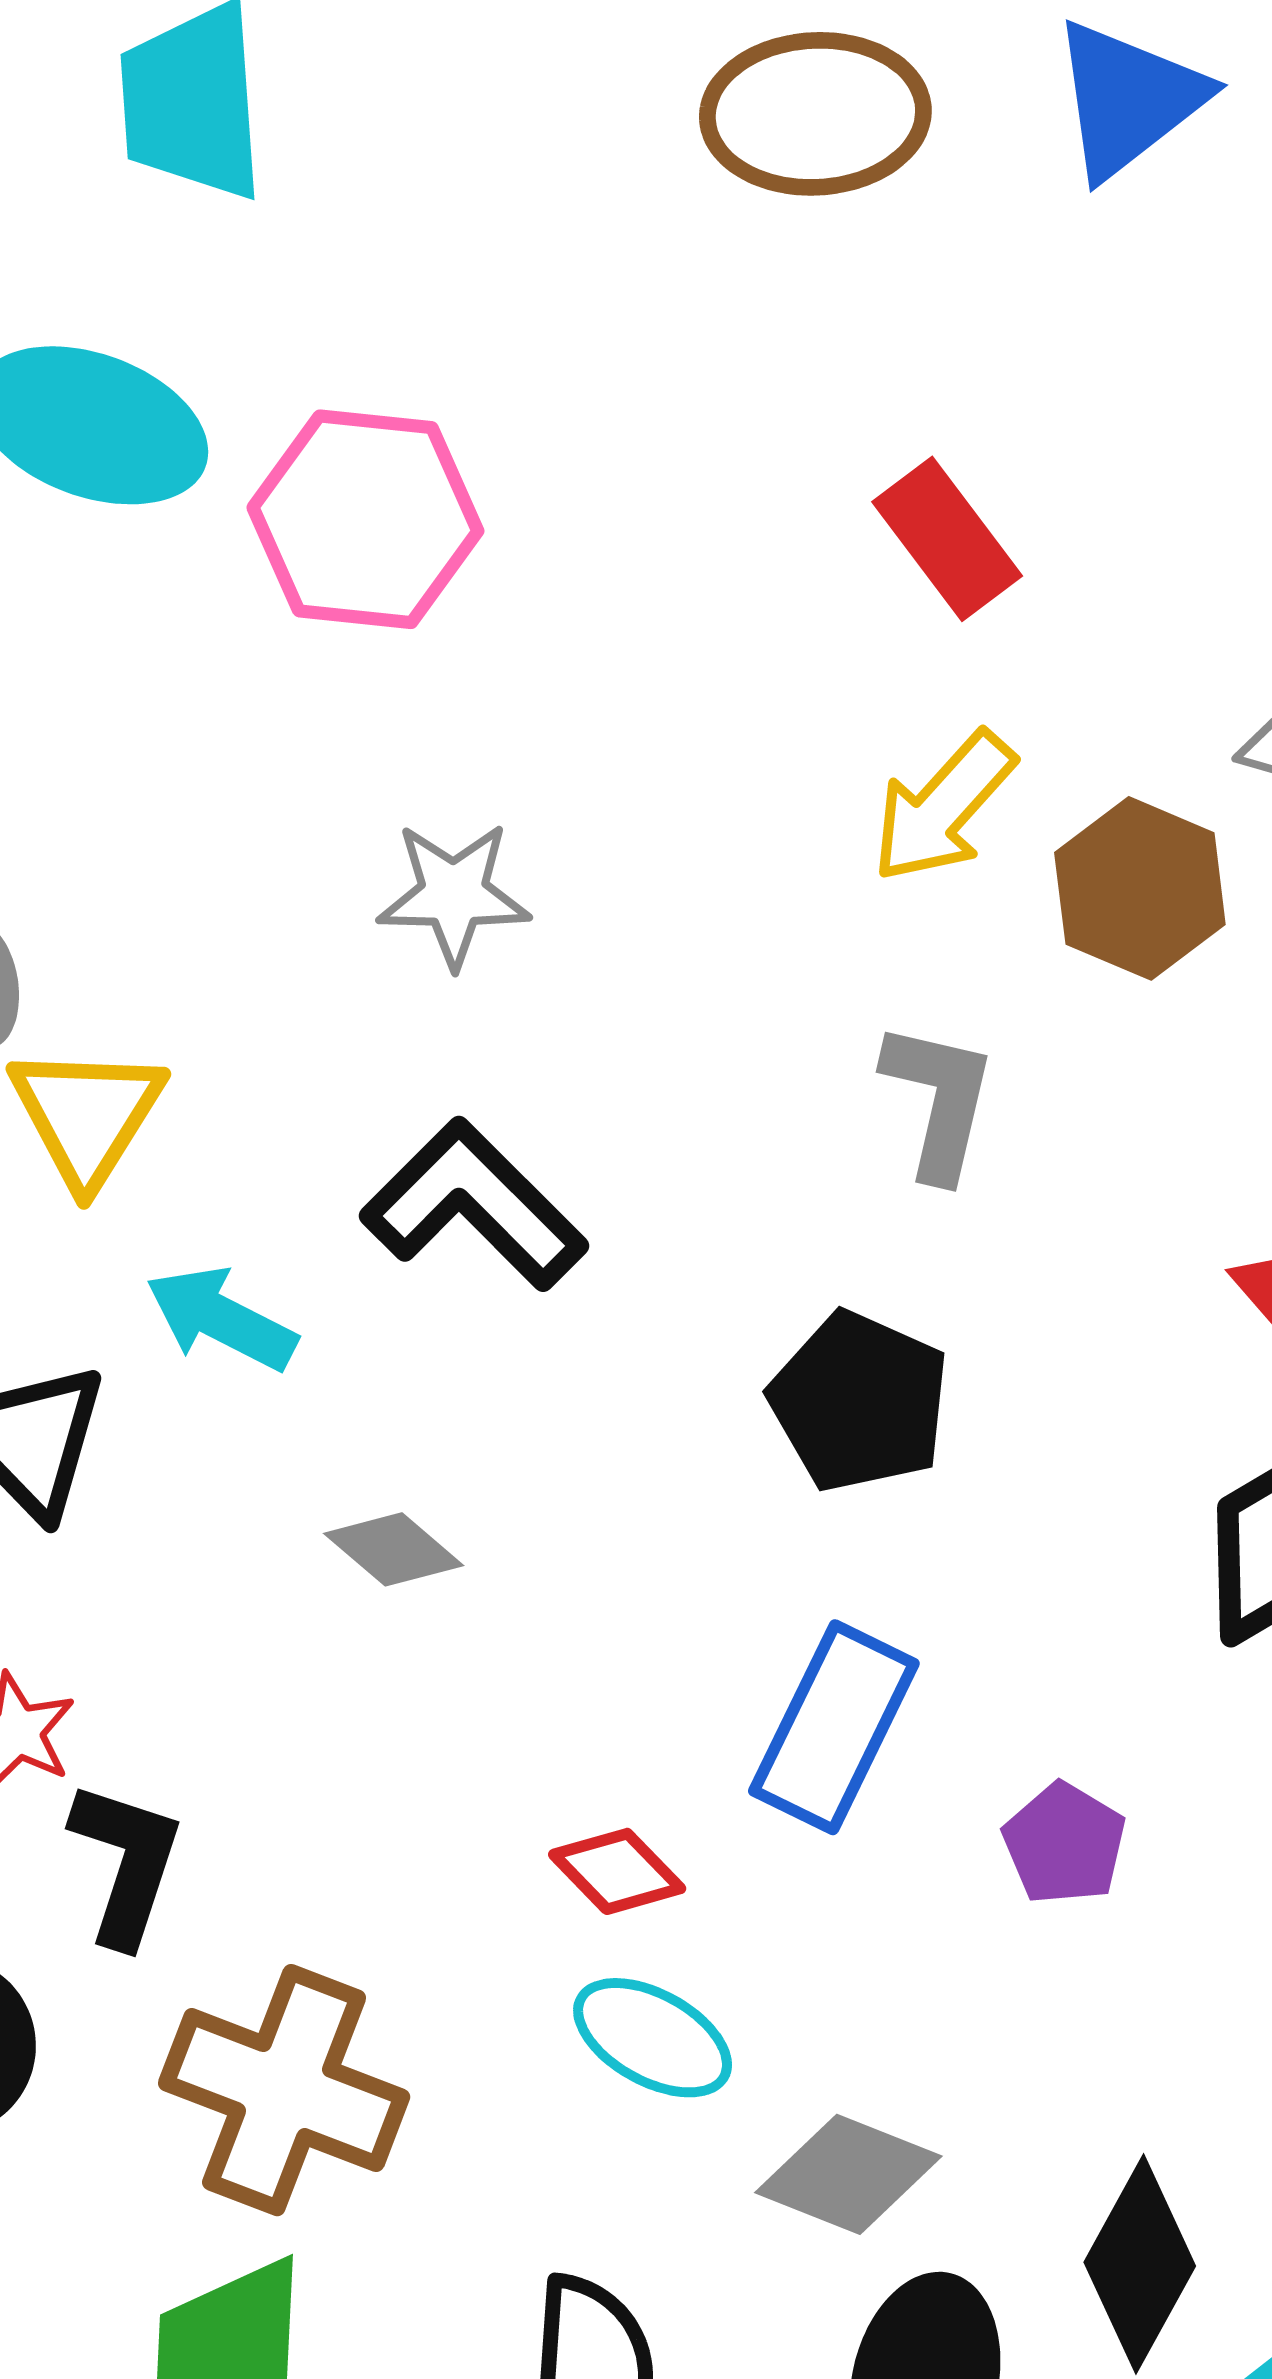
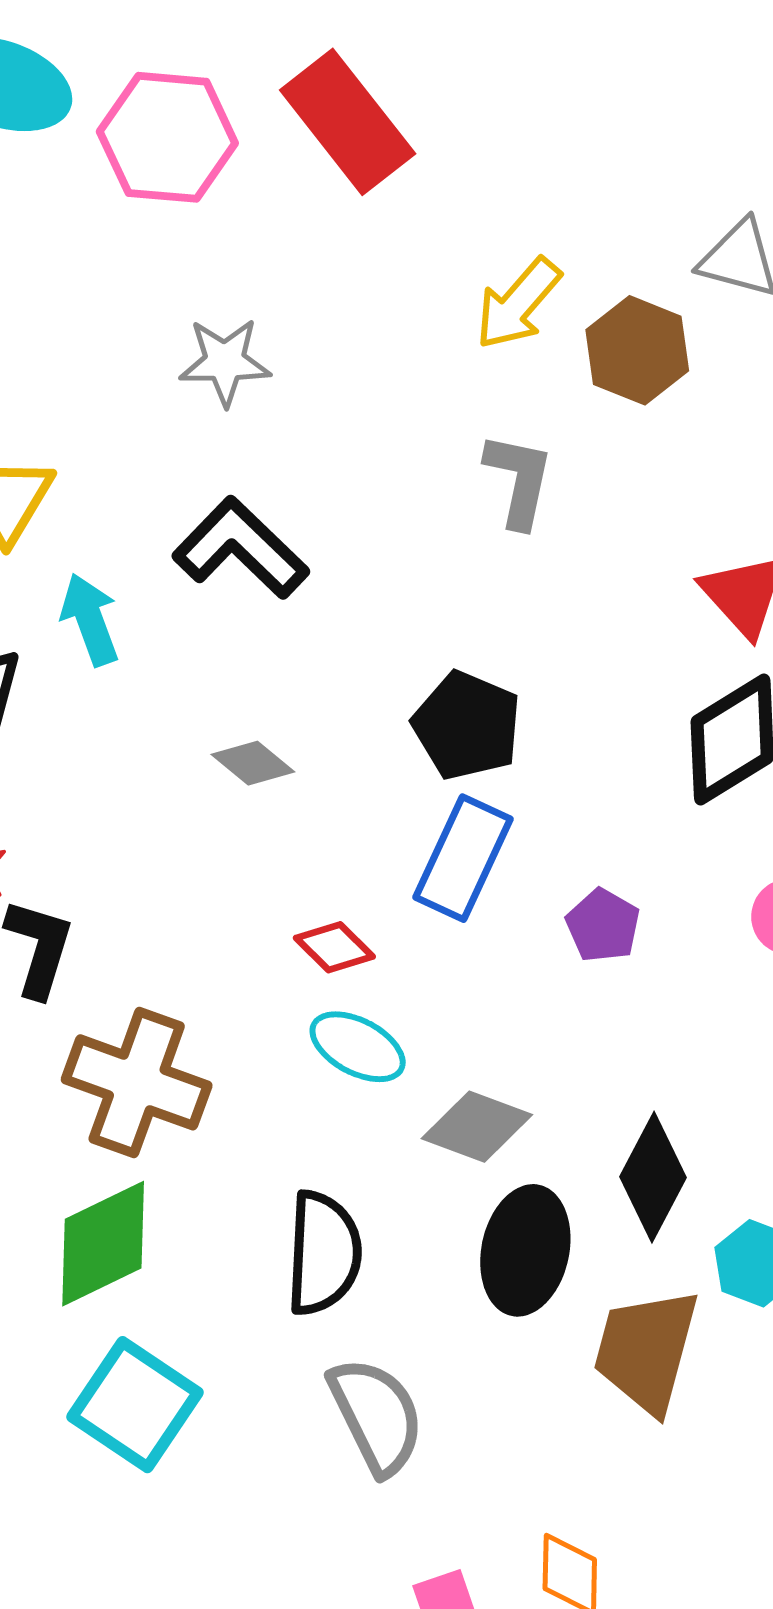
red rectangle: (947, 539) -> (348, 122), moved, size x1.5
cyan arrow: (221, 1319) -> (90, 620), turned 44
black pentagon: (860, 1402) -> (467, 726), moved
gray diamond: (394, 1549) -> (253, 763), moved

